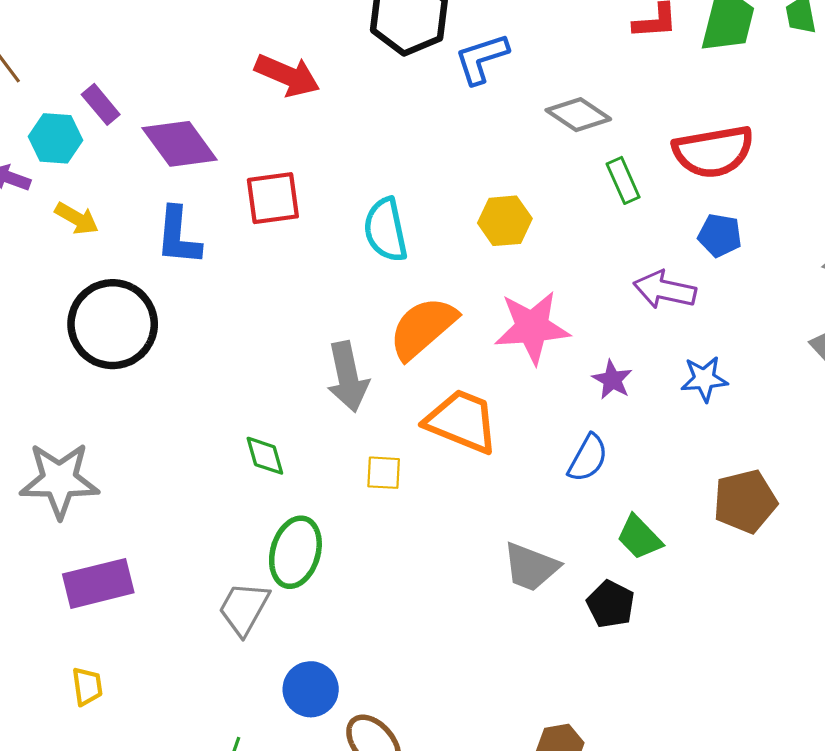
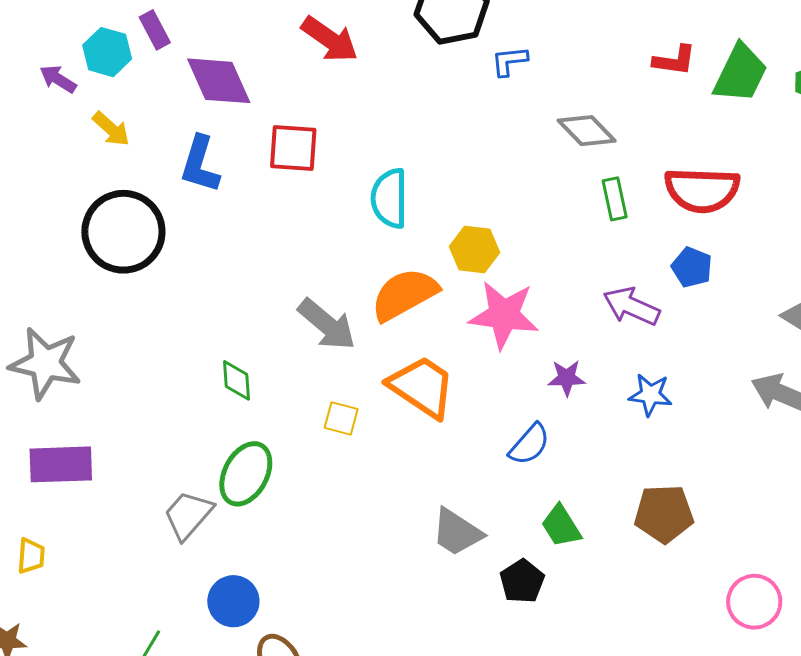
blue L-shape: (482, 59) -> (509, 61), size x0.7
yellow hexagon: (505, 221) -> (475, 250), moved
gray arrow: (348, 377) -> (327, 324), turned -50
purple star: (612, 380) -> (567, 378), turned 30

